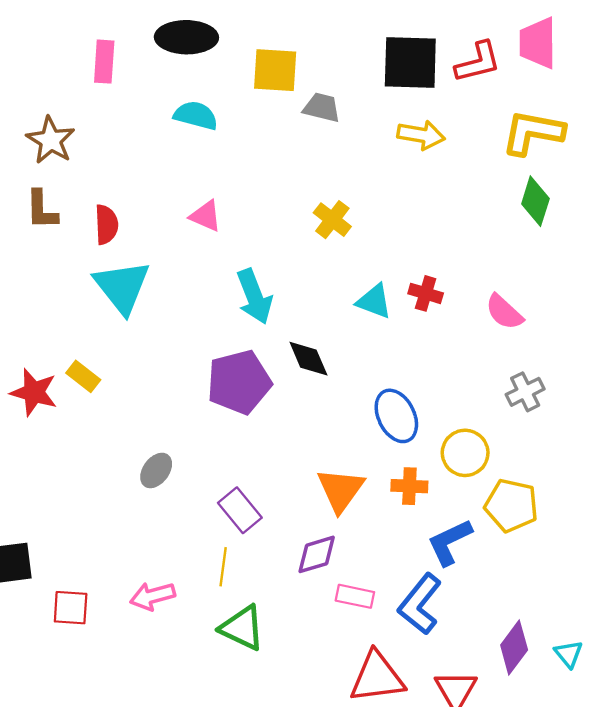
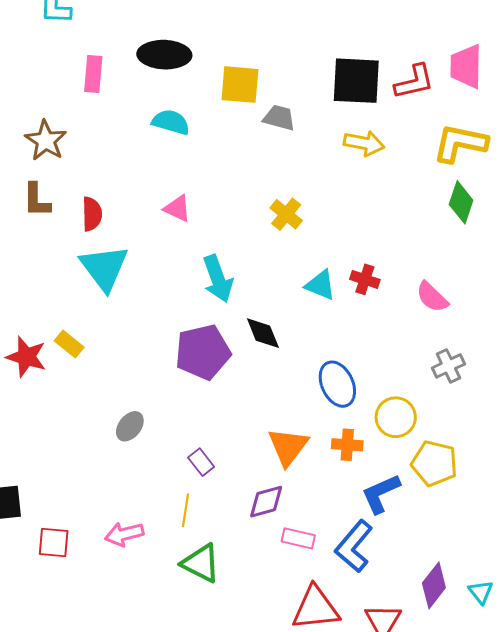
purple rectangle: (240, 510) -> (201, 462), size x0.7

